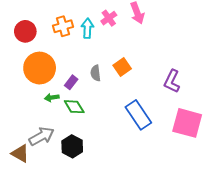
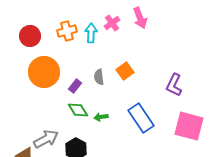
green arrow: (52, 98) -> (101, 117), moved

